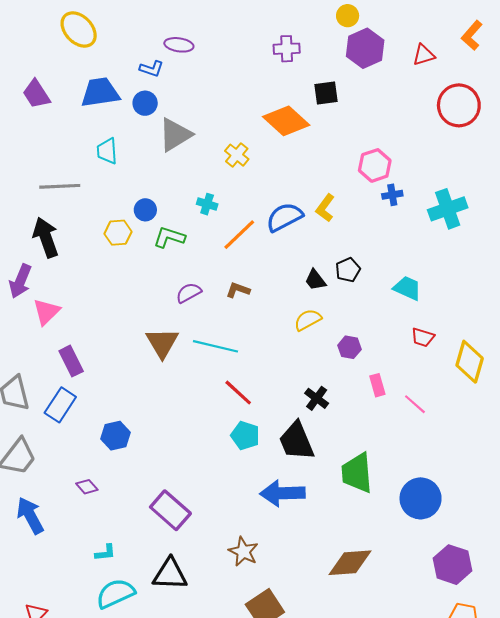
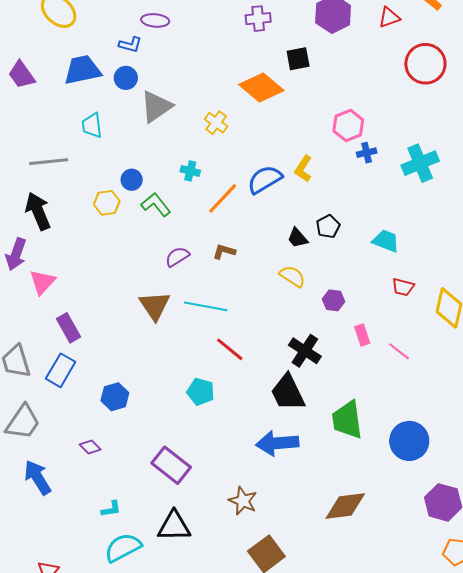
green L-shape: (169, 237) -> (156, 205), turned 36
yellow semicircle: (308, 320) -> (292, 276), turned 64
black cross: (317, 398) -> (305, 351), size x1.4
cyan pentagon: (245, 435) -> (201, 392), moved

